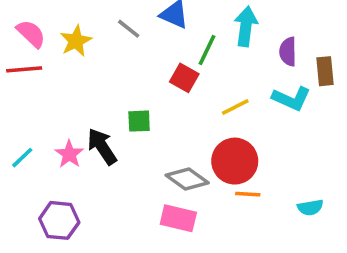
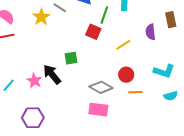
yellow star: (76, 41) -> (41, 17), moved
purple semicircle: (288, 52) -> (150, 32), moved
cyan L-shape: (291, 99) -> (164, 71), moved
red circle: (235, 161) -> (126, 75), size x0.6

